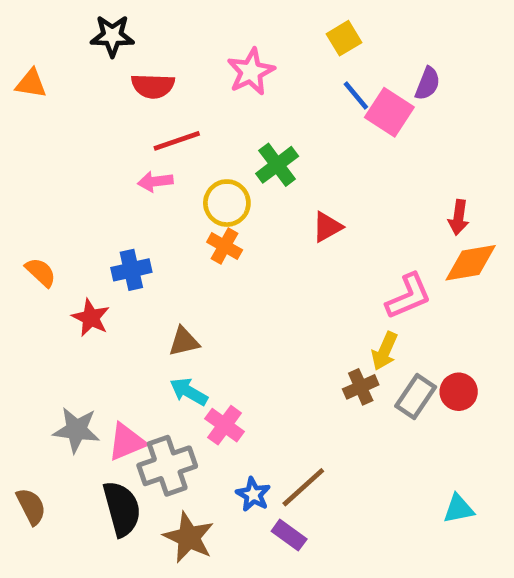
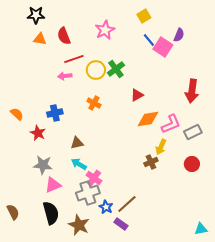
black star: (112, 36) -> (36, 15), moved
orange triangle: (31, 84) -> (40, 39), moved
red semicircle: (153, 86) -> (64, 36), turned 66
yellow circle: (227, 203) -> (96, 70), moved
red arrow: (459, 217) -> (192, 91), size x1.6
orange diamond: (471, 263) -> (148, 119), moved
gray rectangle: (416, 396) -> (193, 132), moved, turned 30
gray star: (76, 430) -> (43, 165), moved
gray cross: (167, 466) -> (88, 193), moved
cyan triangle: (459, 509) -> (201, 229), moved

